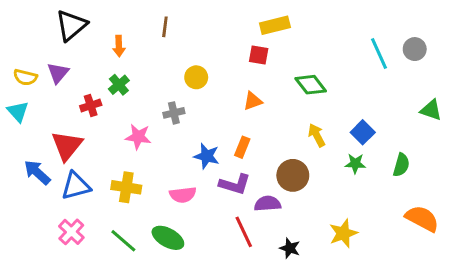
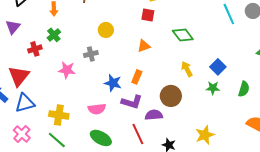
yellow cross: (126, 187) -> (59, 115), moved
green ellipse: (168, 238) -> (101, 138), moved

